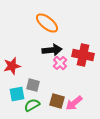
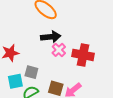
red cross: (83, 55) -> (83, 55), moved

